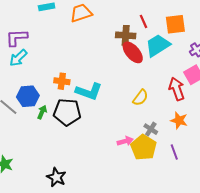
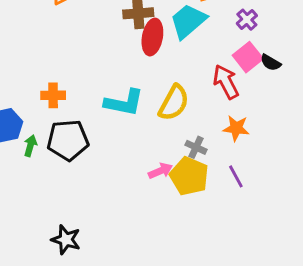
red ellipse: (133, 52) -> (152, 37), turned 60
cyan L-shape: (89, 91) -> (124, 103), moved
yellow semicircle: (140, 98) -> (174, 103), size x1.4

